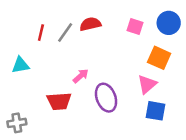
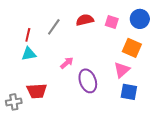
red semicircle: (90, 24) -> (85, 20), moved
red line: (41, 33) -> (28, 35), moved
cyan triangle: (20, 65) -> (29, 54), moved
red trapezoid: (59, 101) -> (37, 91), moved

